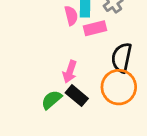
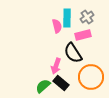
pink rectangle: (95, 28) -> (83, 35), moved
black semicircle: (122, 58) -> (73, 53), moved, turned -45

